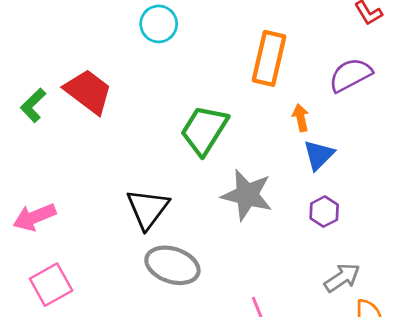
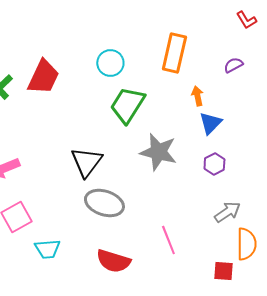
cyan circle: (159, 24) -> (110, 63), moved
purple semicircle: (350, 75) -> (233, 65), size x0.6
red trapezoid: (88, 92) -> (43, 77), turned 78

